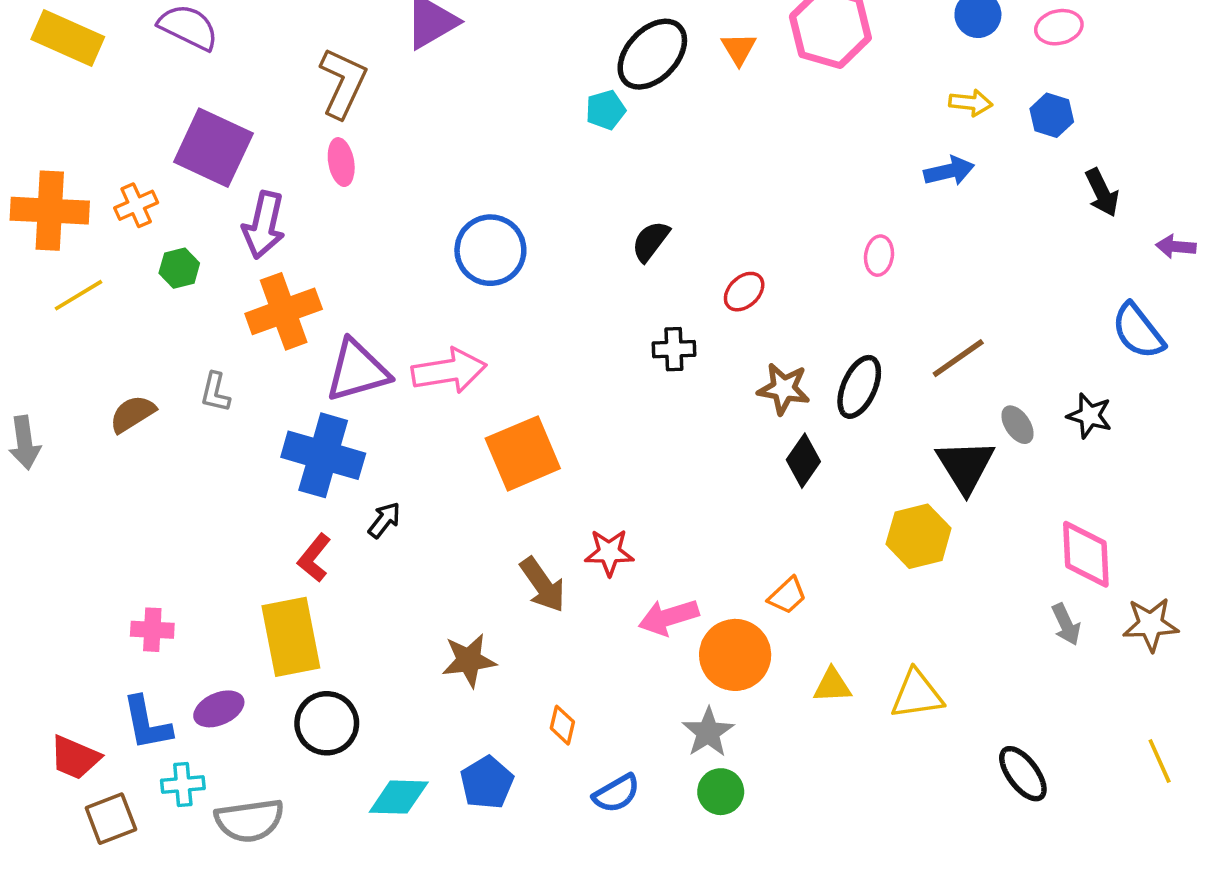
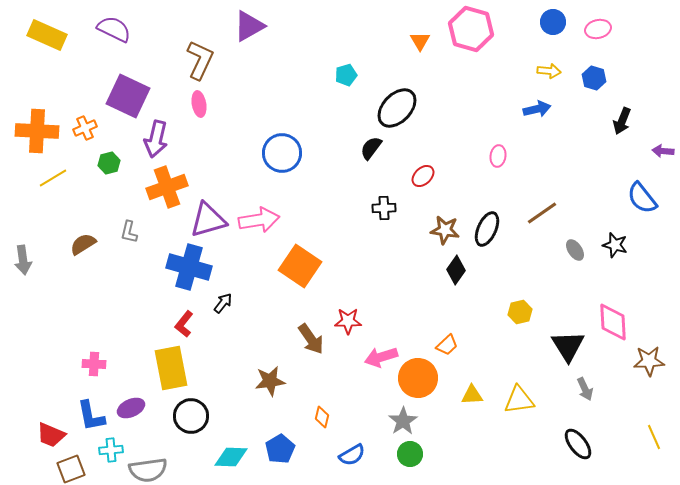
black ellipse: (652, 54) -> (397, 108), moved
black arrow: (1102, 193) -> (622, 121), turned 48
orange square: (523, 453) -> (300, 266), turned -33
black triangle: (965, 466) -> (568, 346), moved
yellow hexagon: (919, 536) -> (520, 312), size x0.7
gray arrow: (1066, 624) -> (585, 389), moved

